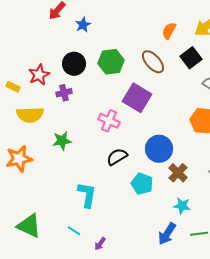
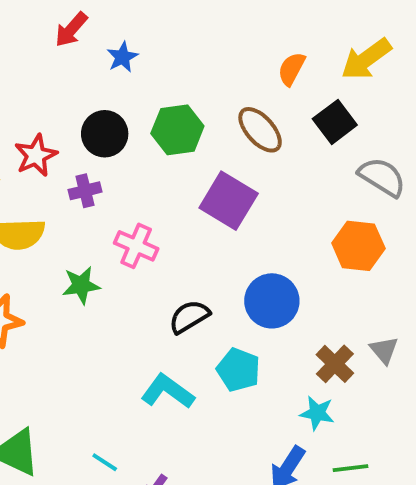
pink cross: (109, 121) -> (136, 246), moved
brown cross: (178, 173) -> (335, 364), moved
cyan L-shape: (87, 195) -> (168, 391), moved, turned -64

